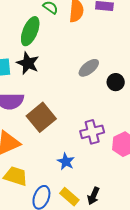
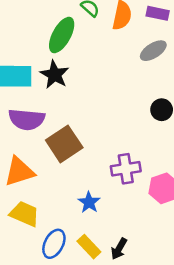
gray ellipse: (89, 68) -> (153, 51), moved

